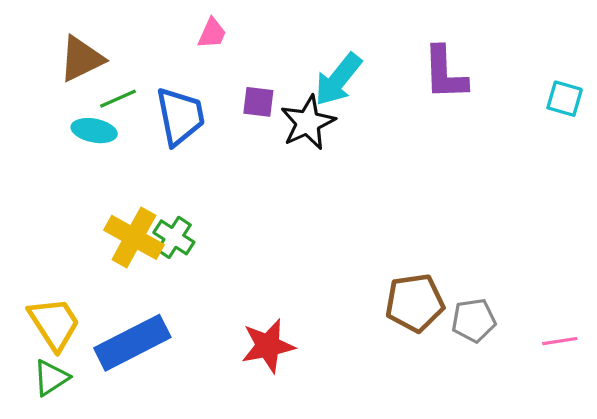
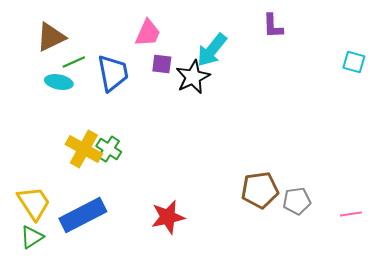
pink trapezoid: (212, 33) -> (148, 33), moved, size x1.4
purple L-shape: (445, 73) -> (273, 26), moved, size x0.7

